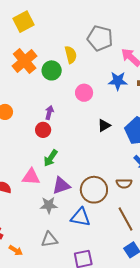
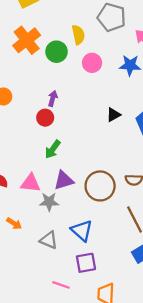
pink circle: (84, 93) -> (92, 63), moved
pink triangle: (31, 177) -> (31, 183), moved
blue triangle: (80, 217) -> (82, 231), moved, turned 30
gray triangle: (49, 240) -> (49, 240), turned 30
orange arrow: (16, 250) -> (14, 223), moved

